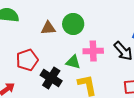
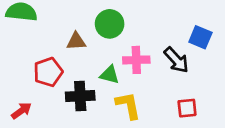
brown triangle: (48, 28) -> (76, 41), moved
black cross: (51, 78) -> (80, 96), turned -35

